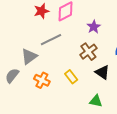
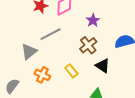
gray semicircle: (12, 76) -> (12, 86), moved

